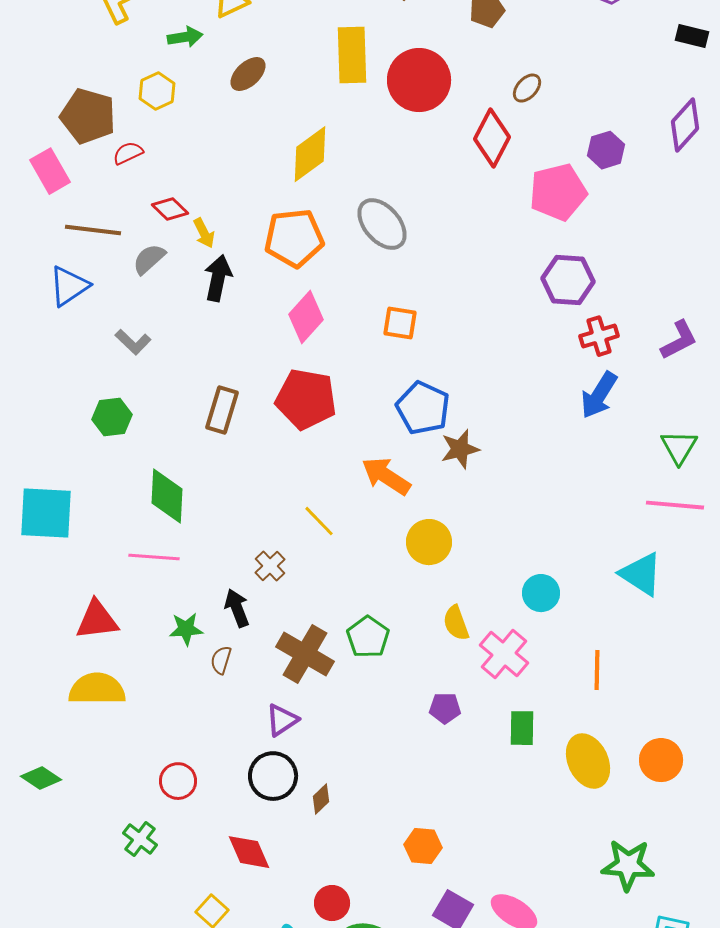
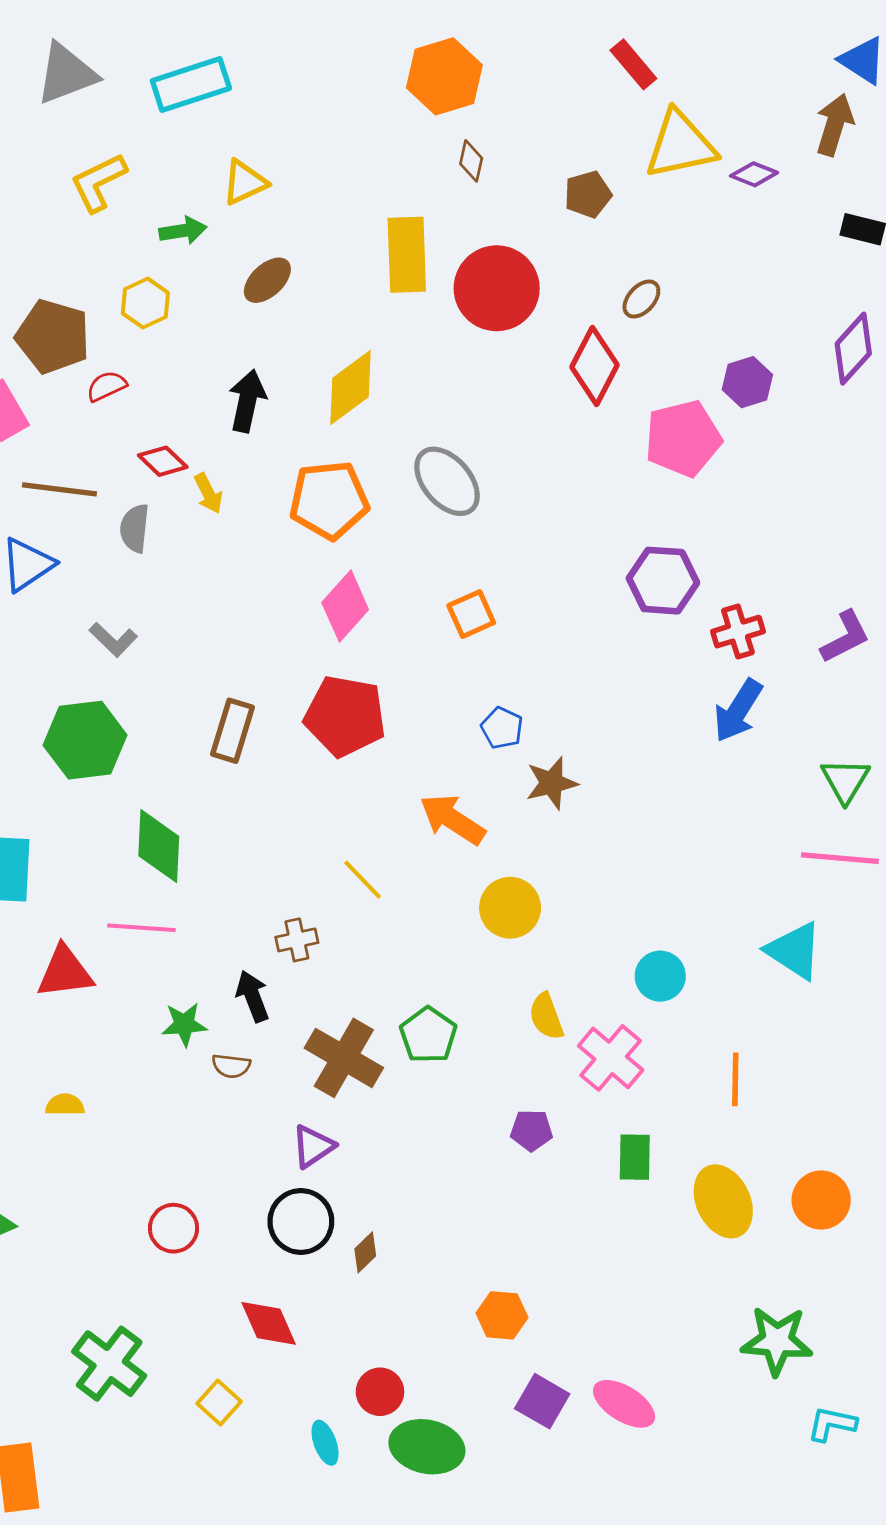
gray semicircle: (149, 259) -> (135, 528), turned -42
black arrow: (218, 278) -> (247, 401), moved
purple hexagon: (568, 280) -> (663, 581), moved
orange square: (400, 323) -> (471, 614), turned -33
blue pentagon: (423, 408) -> (502, 728), size x0.6
green hexagon: (112, 417) -> (85, 740), size x1.5
brown cross: (270, 566) -> (297, 940), turned 32
red triangle: (97, 620) -> (65, 972), moved
brown semicircle: (221, 660) -> (231, 1066), turned -100
yellow semicircle: (97, 689) -> (65, 1105), size x0.5
green cross: (140, 839) -> (109, 1364), moved, size x1.6

